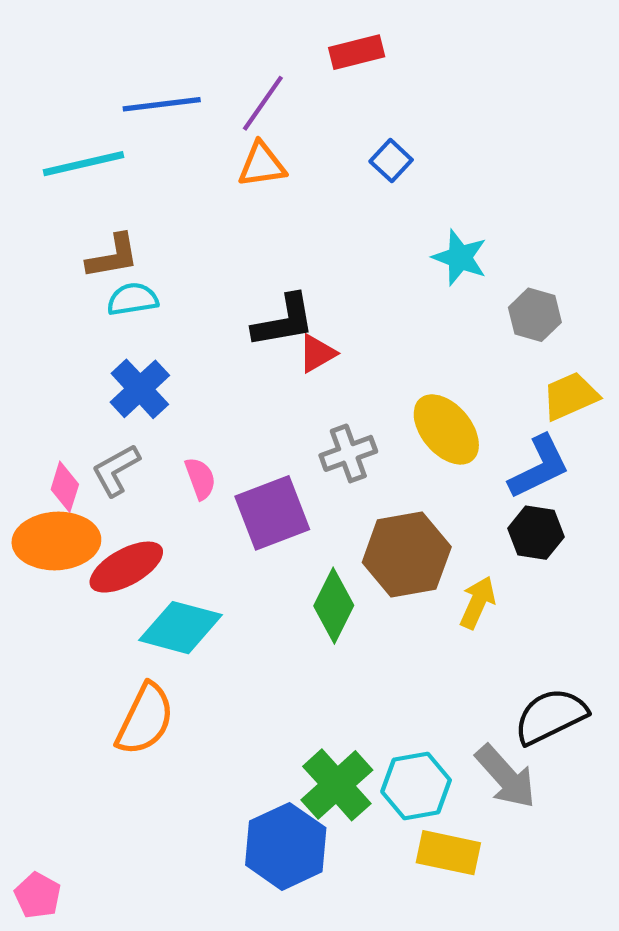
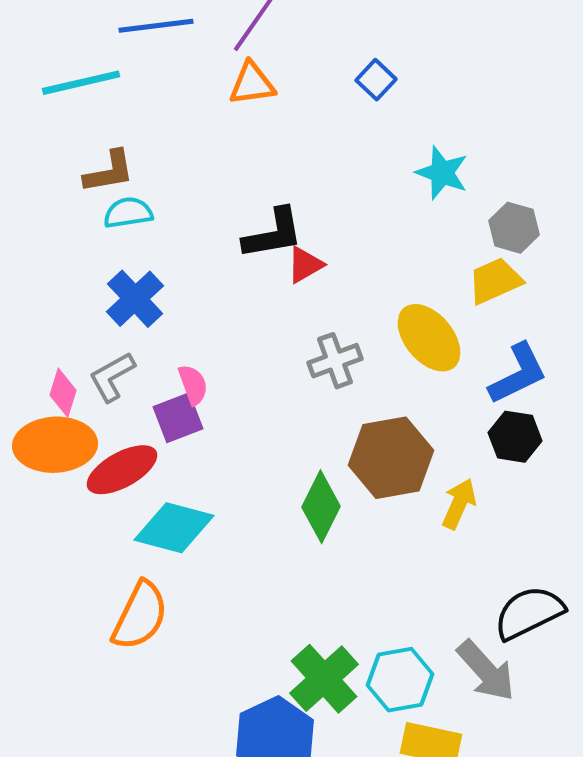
yellow trapezoid: (570, 396) -> (495, 281), moved
purple square: (272, 513) -> (178, 418), moved, size x0.7

